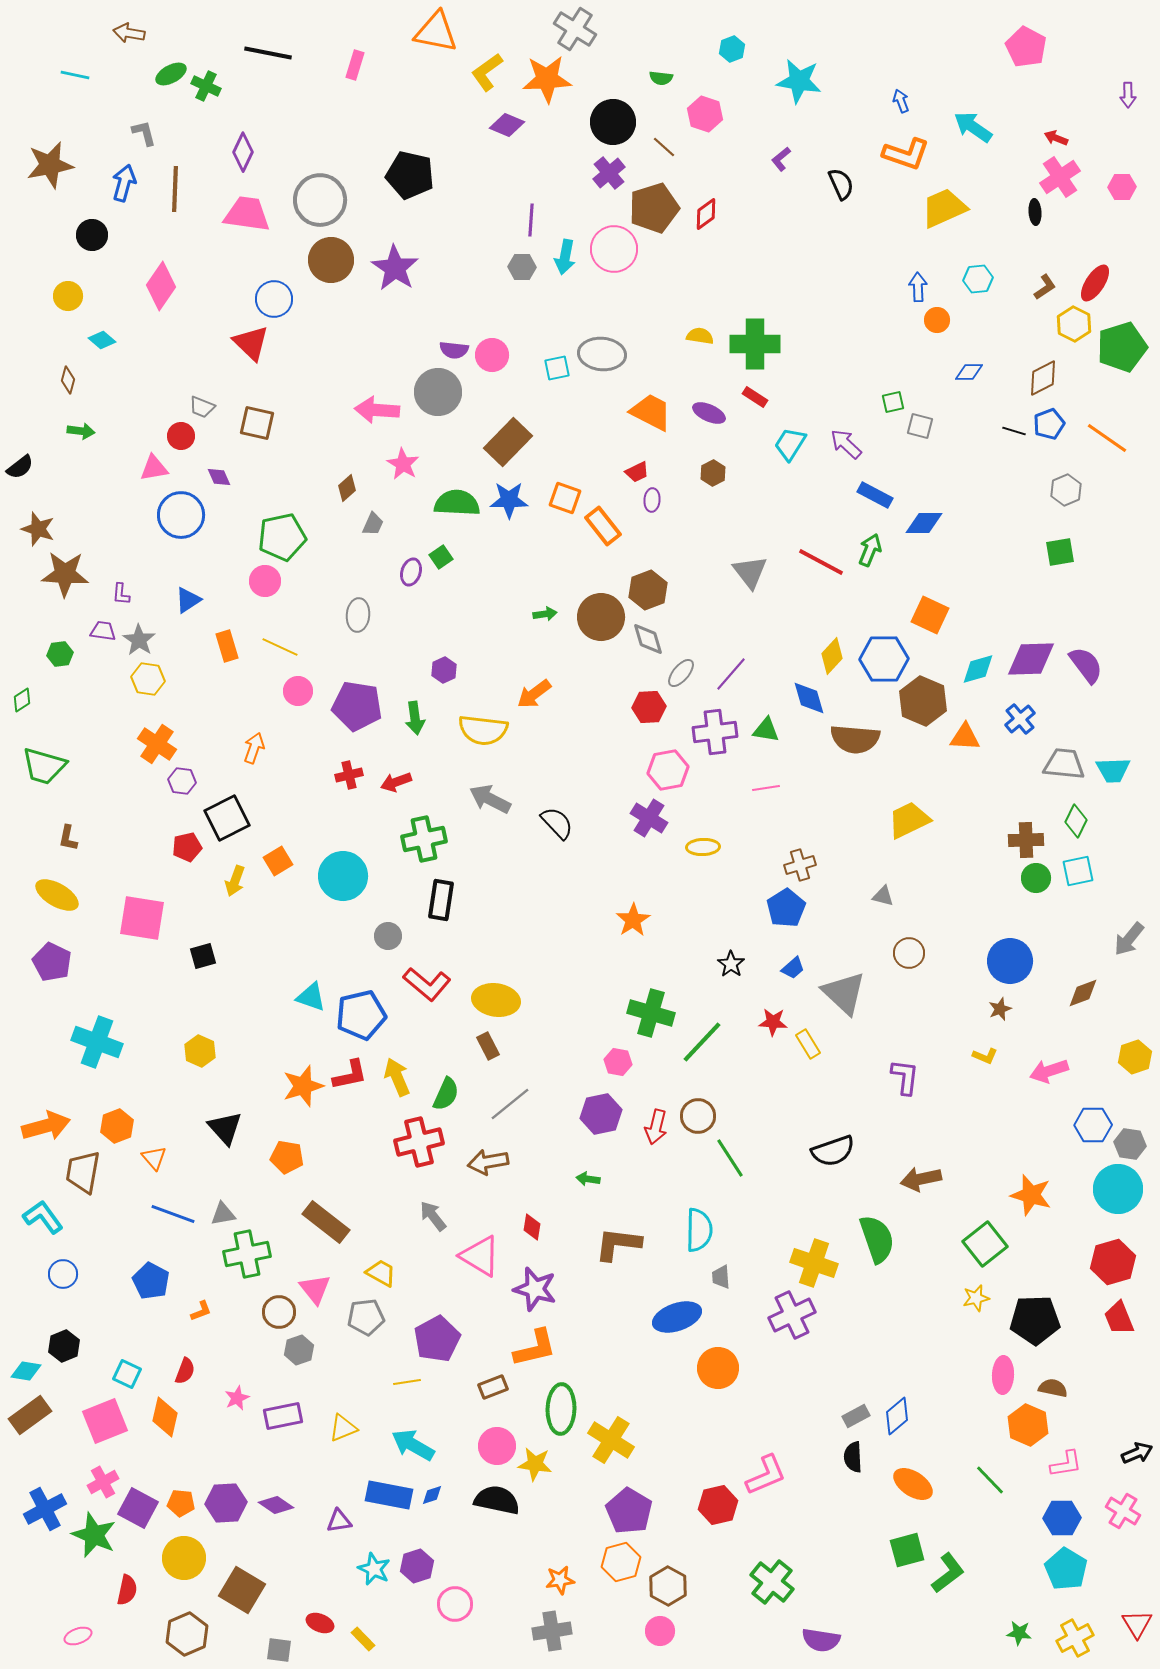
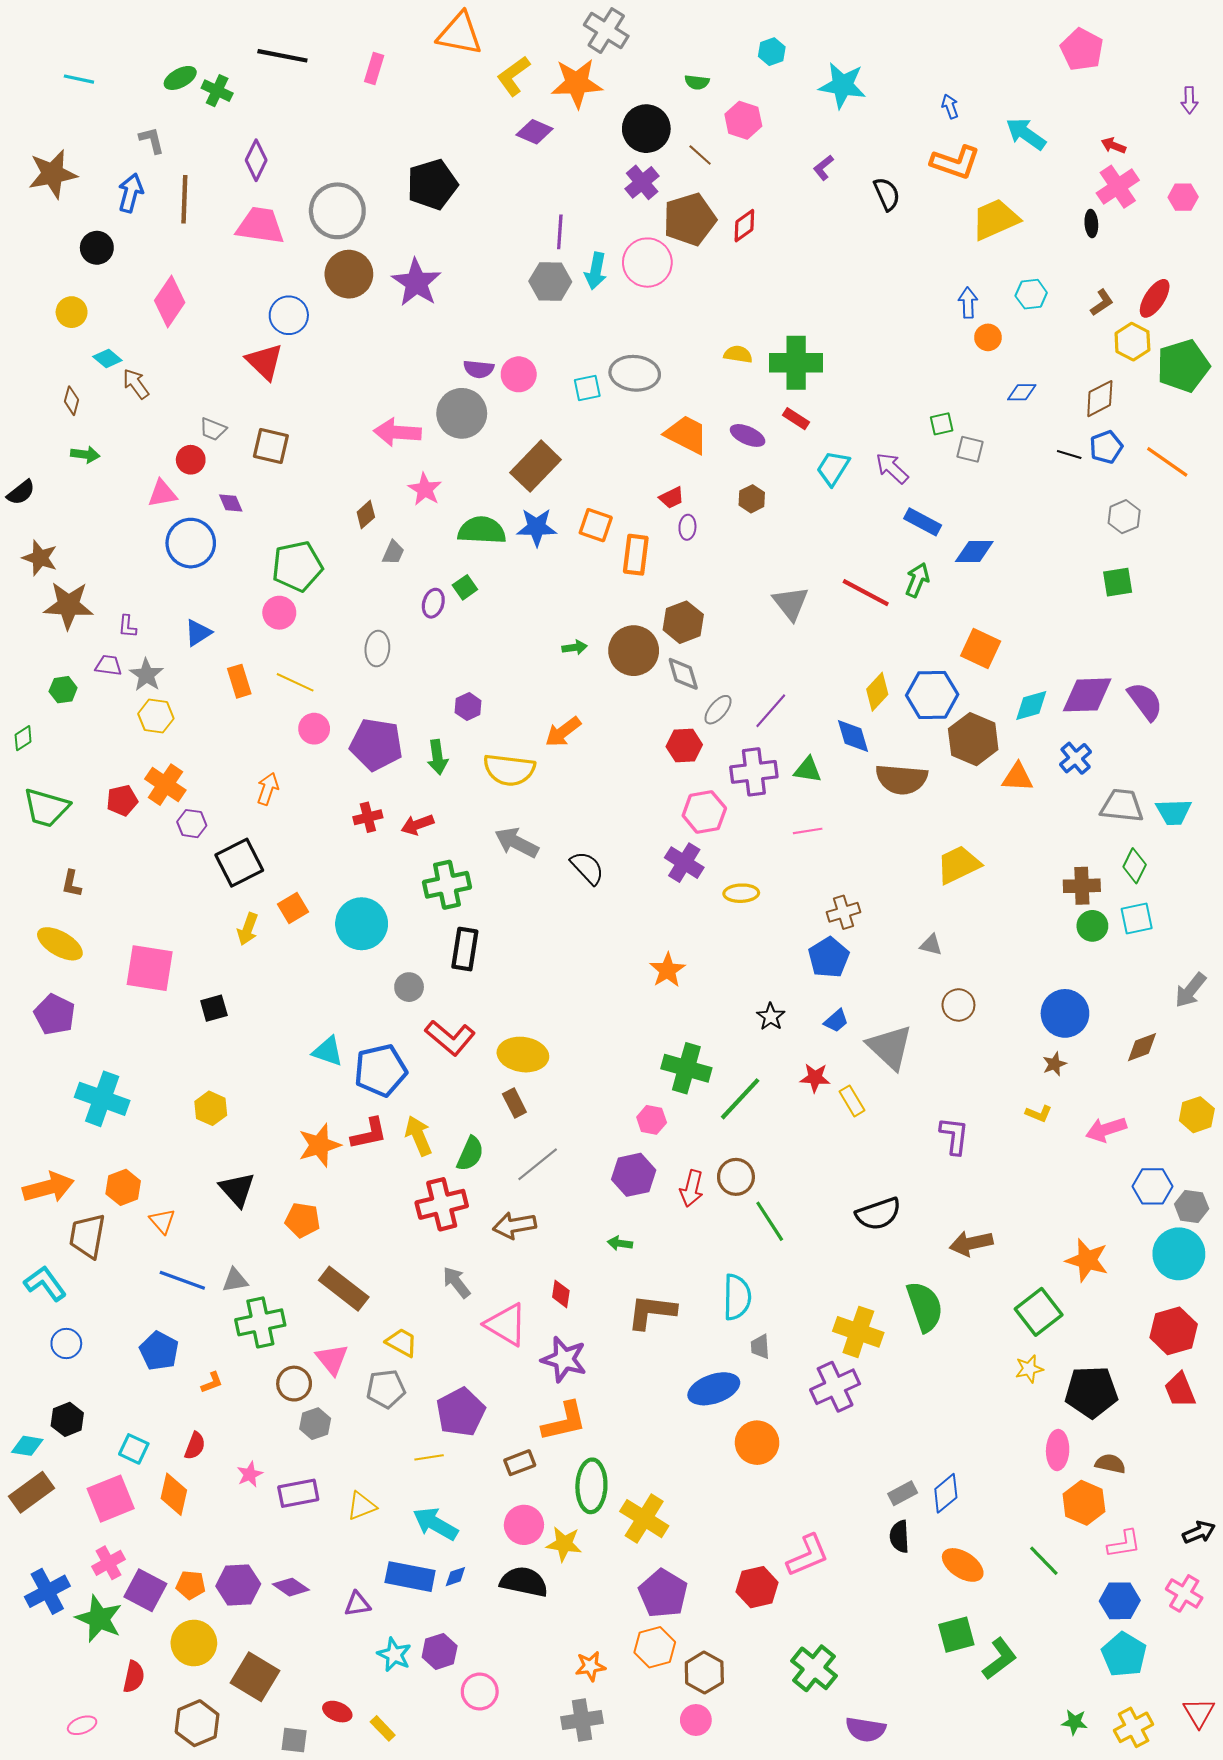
brown arrow: (129, 33) -> (136, 384), moved, turned 44
black pentagon: (410, 175) -> (432, 184), turned -30
gray hexagon: (522, 267) -> (550, 282), size x1.4
orange rectangle: (603, 526) -> (636, 555), turned 45
red pentagon: (187, 847) -> (122, 800), moved

